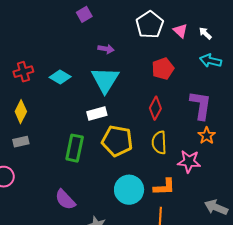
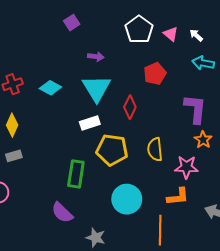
red diamond: (155, 108) -> (130, 107), moved
green rectangle: (75, 148) -> (76, 174), moved
orange L-shape: (164, 187) -> (178, 197), moved

